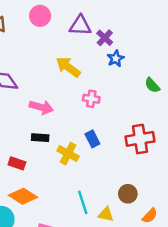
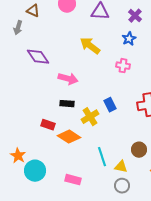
purple cross: (105, 38) -> (135, 16), moved
pink cross: (91, 99) -> (123, 66), moved
yellow cross: (68, 154) -> (90, 117), turned 30
orange diamond: (23, 196) -> (69, 137), moved

